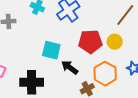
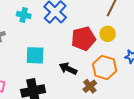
cyan square: (51, 50) -> (35, 55), moved

